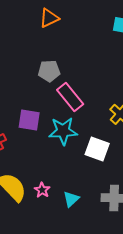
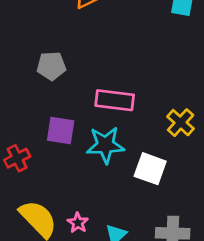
gray pentagon: (49, 71) -> (51, 66), moved
pink rectangle: (70, 97) -> (115, 100), turned -44

